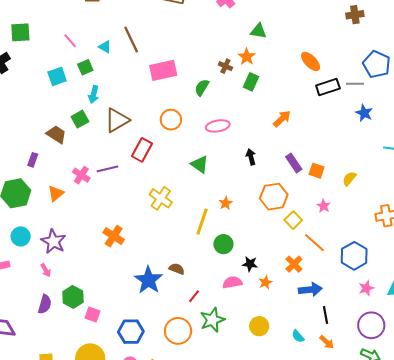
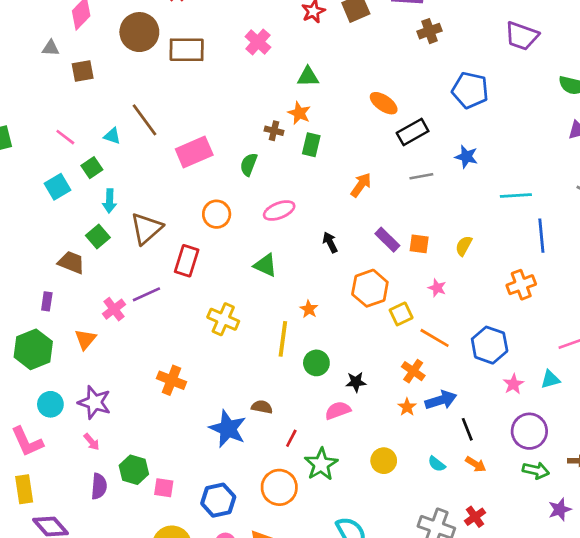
gray line: (355, 84) -> (421, 176), moved
pink cross: (81, 175) -> (114, 309), turned 30
yellow square: (293, 220) -> (401, 314), turned 30
orange star: (265, 282) -> (407, 407), moved

